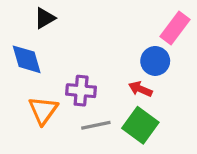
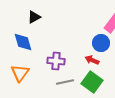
orange triangle: (43, 110) -> (20, 73), moved

